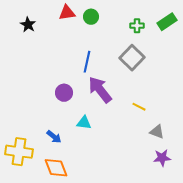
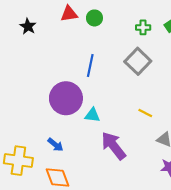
purple arrow: (100, 90) -> (113, 146), moved
purple circle: (64, 93) -> (66, 98), size x1.8
cyan triangle: (84, 123) -> (92, 115), moved

